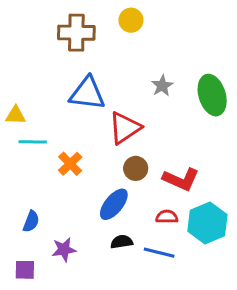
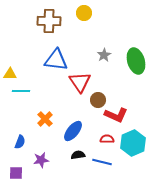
red triangle: (125, 128) -> (80, 82), turned -30
orange cross: (70, 164) -> (45, 119), moved
brown circle: (136, 168) -> (98, 100), moved

